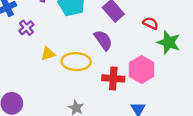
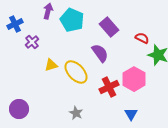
yellow ellipse: (76, 62) -> (76, 72), turned 45
red cross: (113, 78) -> (109, 87), turned -30

